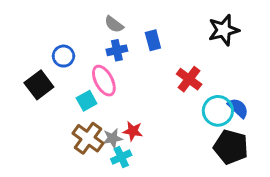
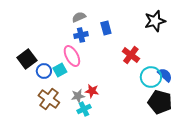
gray semicircle: (114, 24) -> (79, 17), turned 120
blue circle: (63, 56) -> (44, 71), moved
brown cross: (88, 138) -> (49, 99), moved

